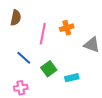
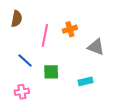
green square: (49, 69) -> (51, 72), turned 35
cyan rectangle: (72, 78) -> (86, 81), moved

